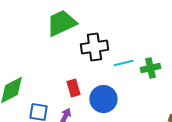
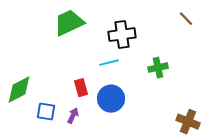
black cross: (94, 47) -> (122, 35), moved
cyan line: (123, 63) -> (109, 63), moved

